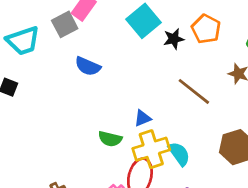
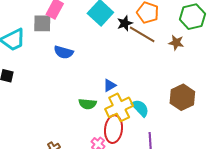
gray square: (65, 24) -> (42, 23), turned 36
brown line: (194, 91) -> (142, 34), moved

